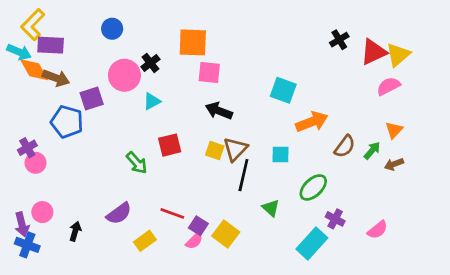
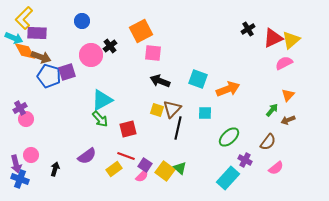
orange square: (193, 42) -> (141, 31), turned -30
cyan square: (283, 90) -> (198, 79), moved
cyan triangle: (152, 101) -> (102, 100), moved, size x1.6
blue pentagon: (67, 122) -> (49, 76), moved
red square: (170, 145) -> (128, 129), moved
brown semicircle: (345, 146) -> (268, 142), moved
green triangle: (271, 208) -> (180, 168), moved
yellow rectangle: (145, 241) -> (114, 169), moved

